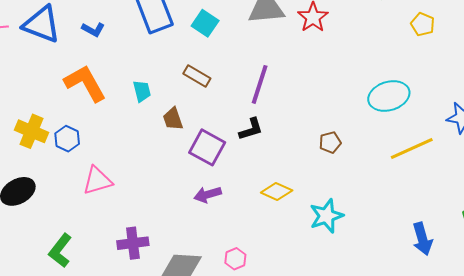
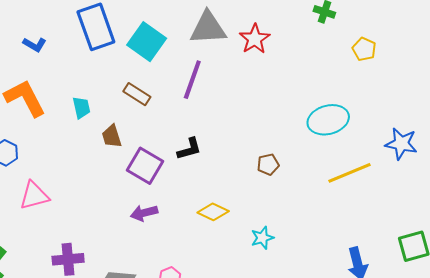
cyan square: (205, 23) -> (147, 42), size x1.4
purple line: (260, 84) -> (192, 80), moved
cyan star: (326, 216) -> (262, 238), size x0.7

